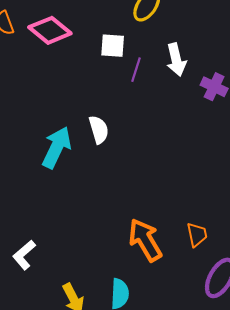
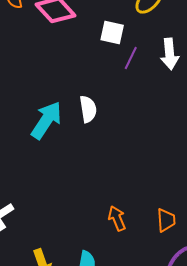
orange arrow: (145, 240) -> (117, 218), size x0.6

